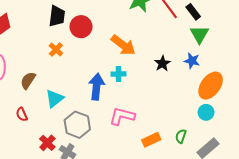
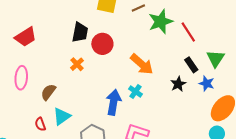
black rectangle: (193, 12) -> (191, 65), moved
cyan cross: (119, 74) -> (135, 92), turned 32
cyan triangle: (55, 99) -> (62, 116), moved

